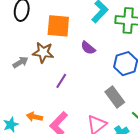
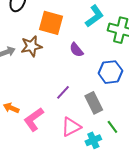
brown star: (43, 52) -> (31, 46), turned -30
purple line: (61, 81) -> (63, 92), moved

